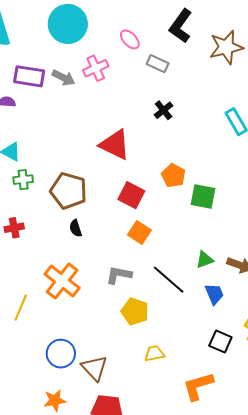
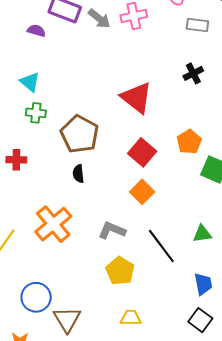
gray rectangle: (158, 64) -> (197, 25), turned -30
blue trapezoid: (214, 294) -> (203, 284), moved

